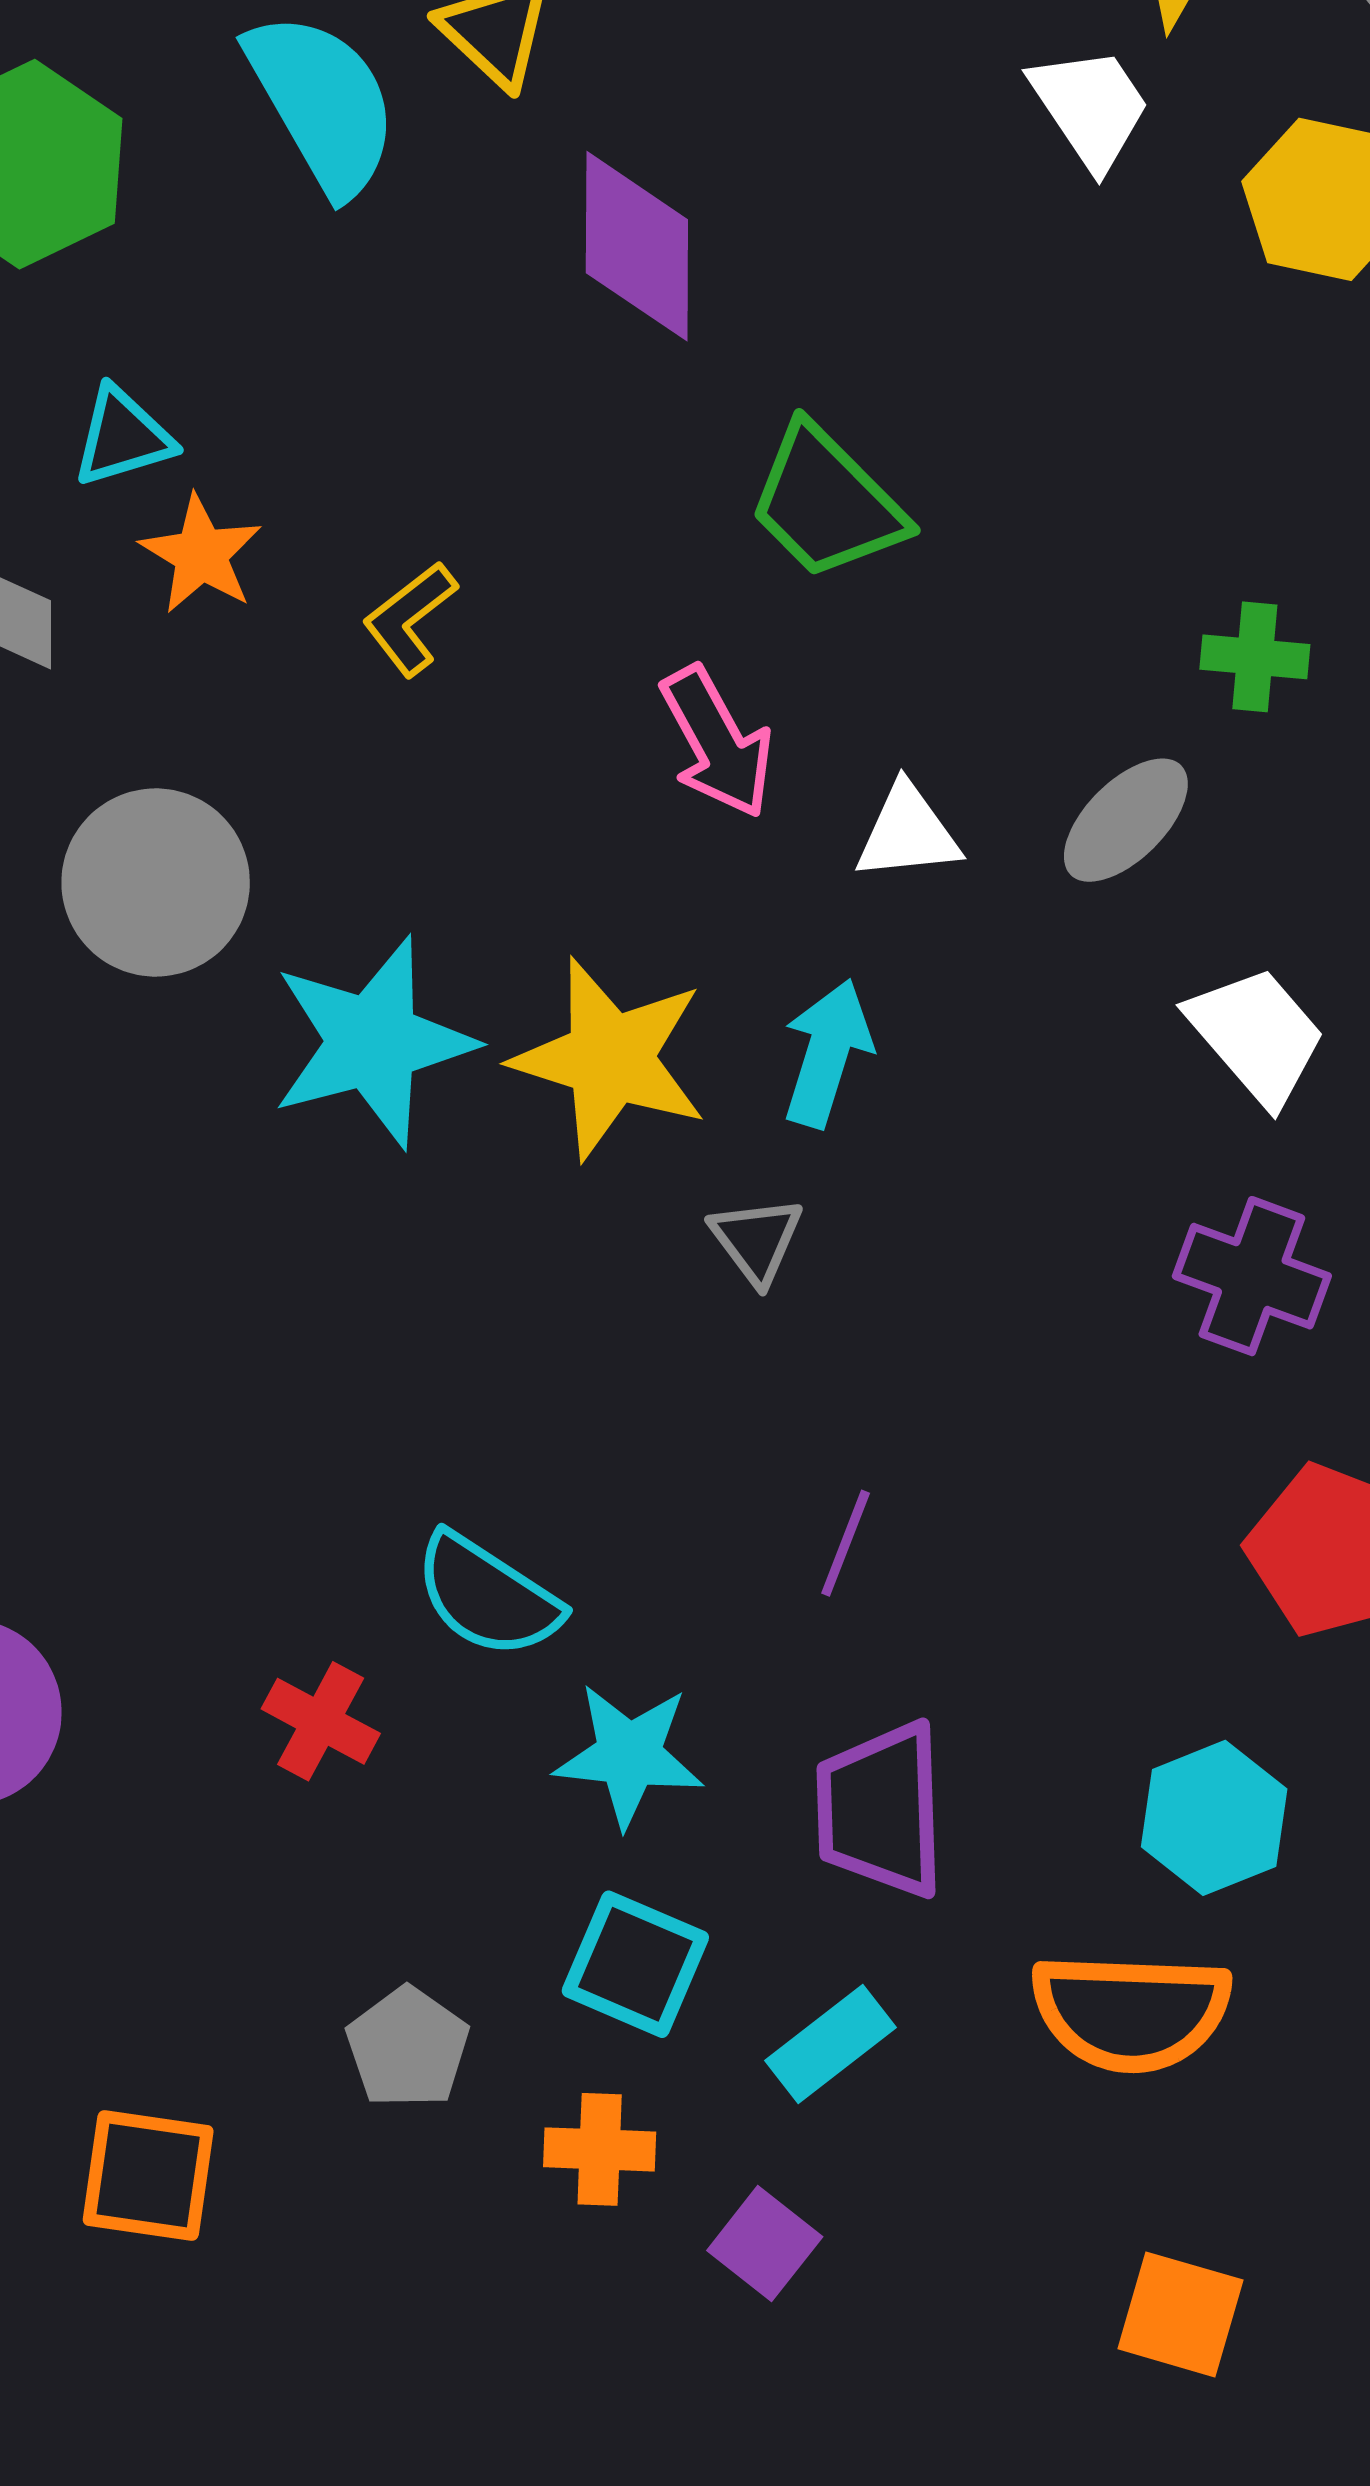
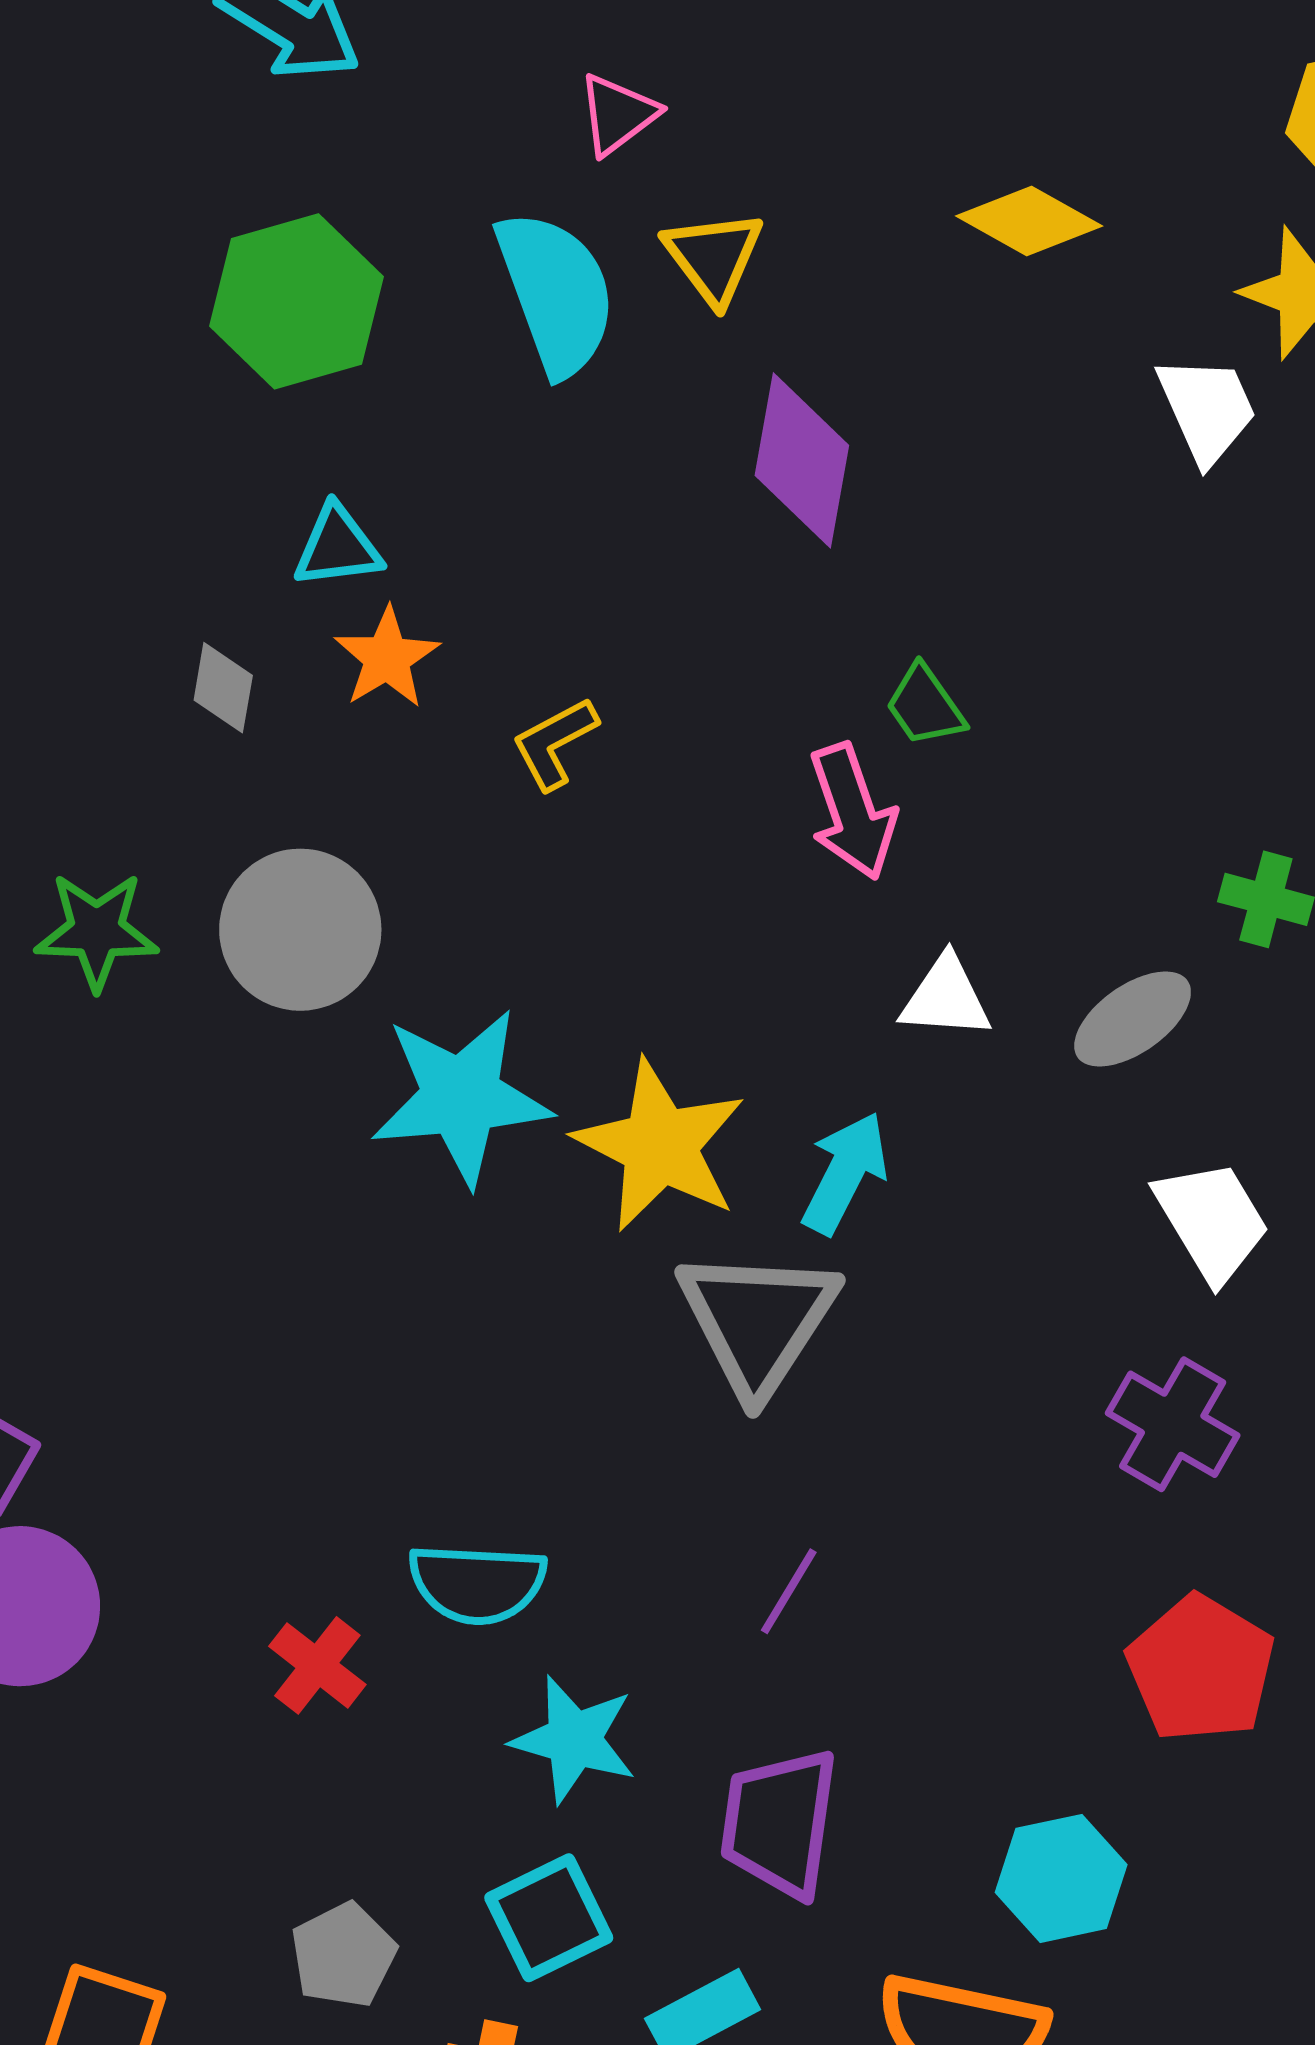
green trapezoid: (826, 503) -> (925, 706), size x0.6
pink arrow: (717, 742) -> (853, 812), moved
gray triangle: (757, 1240) -> (758, 1321), size x2.0
cyan semicircle: (487, 1596) -> (477, 1583), turned -40
cyan square: (635, 1964) -> (549, 1918), turned 31

